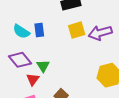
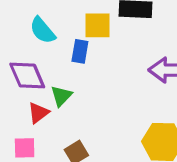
blue rectangle: (39, 30) -> (80, 51), moved
yellow square: (77, 30) -> (97, 25), moved

